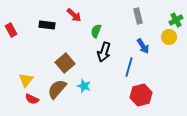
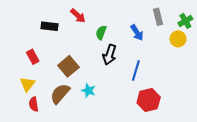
gray rectangle: (138, 16) -> (158, 17), moved
red rectangle: (11, 30) -> (33, 57), moved
blue arrow: (143, 46) -> (137, 33), moved
red semicircle: (32, 99) -> (34, 104), turned 56

